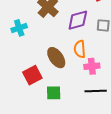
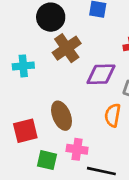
orange semicircle: (80, 49) -> (113, 115), moved
pink cross: (92, 66) -> (77, 149), moved

